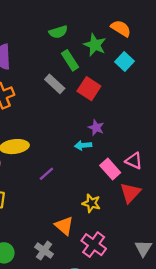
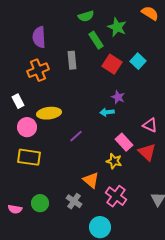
orange semicircle: (121, 28) -> (150, 13), moved
cyan square: (124, 61) -> (138, 61), moved
gray rectangle: (55, 84) -> (72, 60), moved, turned 42
pink rectangle: (110, 169) -> (124, 142), moved
red triangle: (130, 193) -> (147, 152), turned -30

